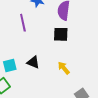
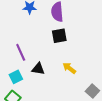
purple line: (23, 23) -> (21, 52), moved

